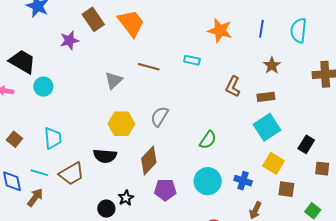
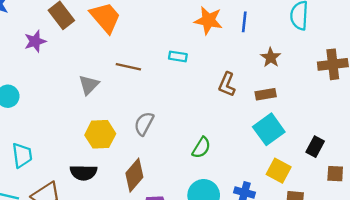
blue line: (261, 29) -> (244, 22), moved

